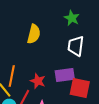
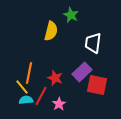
green star: (72, 18) -> (71, 15), moved
purple rectangle: (65, 75) -> (82, 72), turned -36

